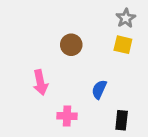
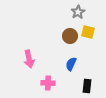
gray star: (126, 18) -> (78, 12), moved
brown circle: (71, 45) -> (70, 36), moved

